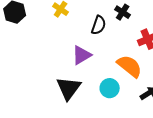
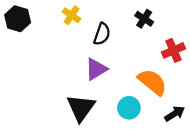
black semicircle: (99, 25) -> (102, 34), moved

